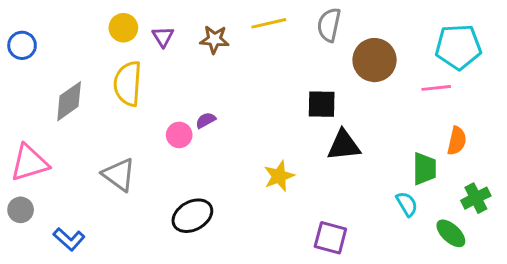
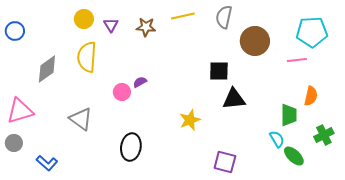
black ellipse: (192, 216) -> (131, 147), turned -52
green ellipse: (451, 233) -> (294, 156), moved

